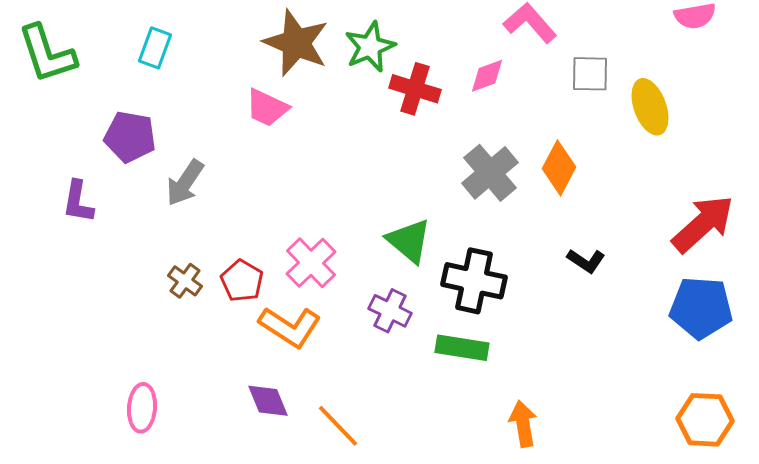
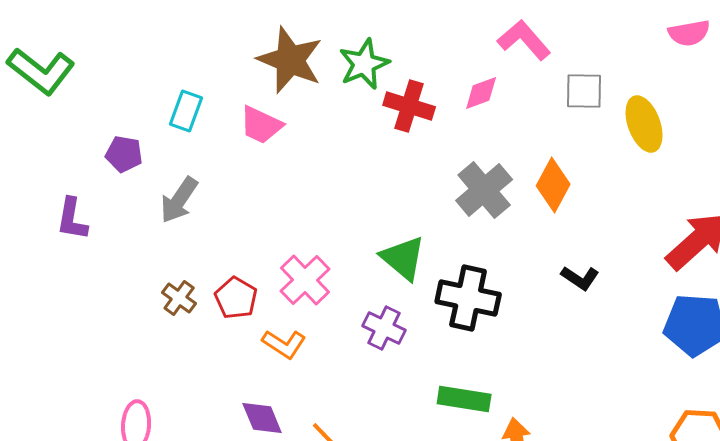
cyan rectangle: (155, 48) -> (186, 111), moved
green L-shape: (47, 54) -> (41, 71), turned -34
purple pentagon: (130, 137) -> (124, 154), size x0.7
orange L-shape: (290, 327) -> (284, 344), size x0.7
green rectangle: (462, 348) -> (464, 399), moved

